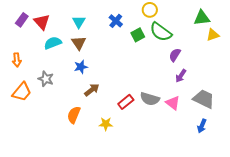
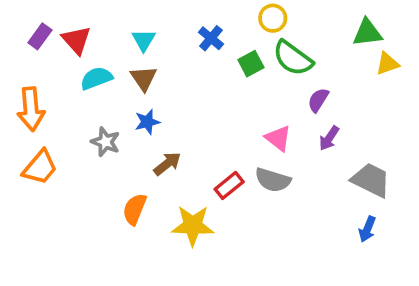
orange arrow: (17, 60) -> (31, 109), size x1.6
gray star: (46, 79) -> (105, 142), moved
pink triangle: (173, 103) -> (278, 138), moved
yellow star: (106, 124) -> (193, 225), size x1.6

